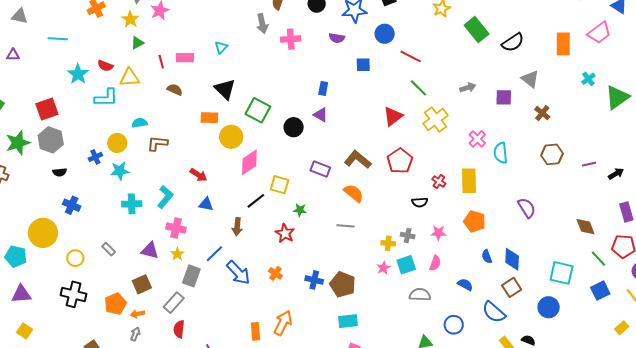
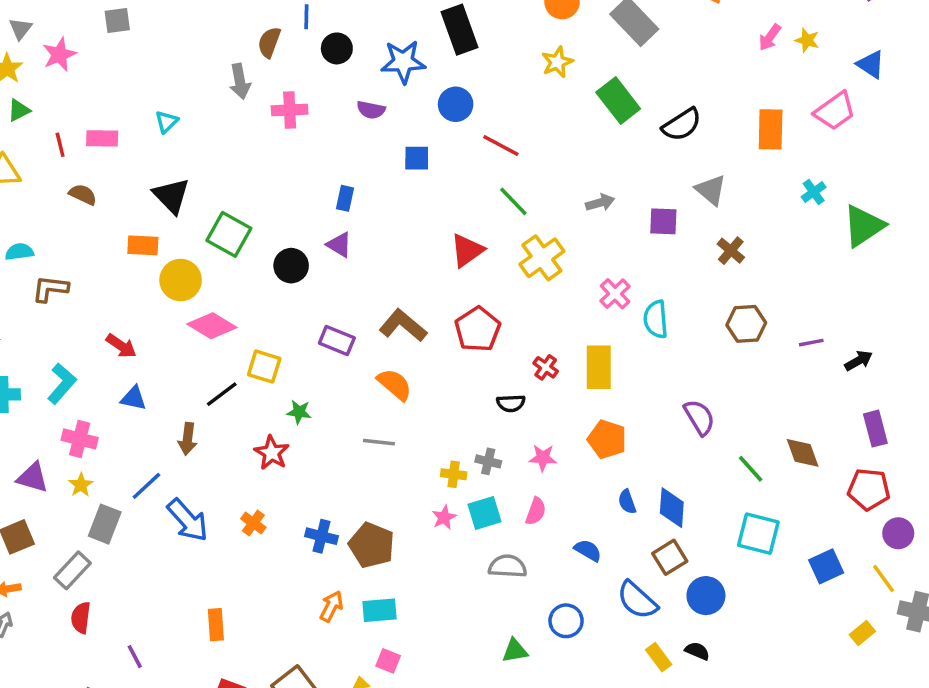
pink diamond: (249, 162) -> (212, 326), turned 64
green line: (598, 259) -> (751, 469), moved
blue circle: (549, 307) -> (706, 596), moved
orange arrow: (283, 323) -> (331, 606), moved, size x0.7

